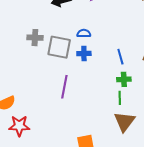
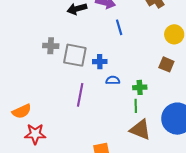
blue semicircle: (84, 33) -> (113, 80), moved
blue line: (120, 57) -> (119, 27), moved
brown triangle: (124, 122) -> (140, 130), turned -45

